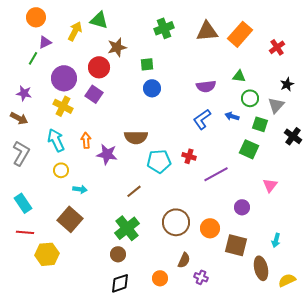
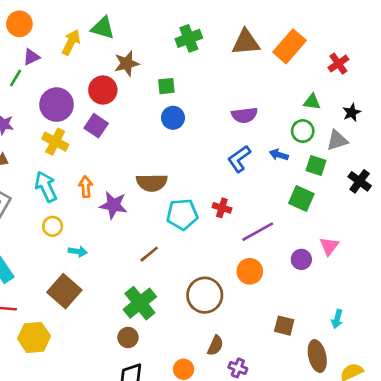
green triangle: (239, 76) -> (312, 102), moved
gray triangle: (276, 105) -> (337, 140), turned 30
purple circle: (242, 207) -> (301, 259), moved
orange circle: (210, 228) -> (250, 271), moved
brown square: (236, 245) -> (284, 326), size x0.7

